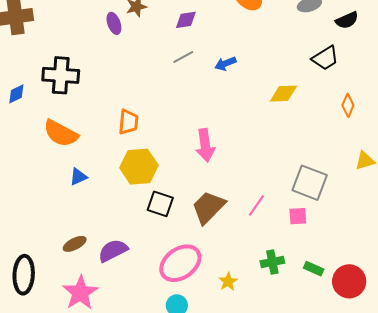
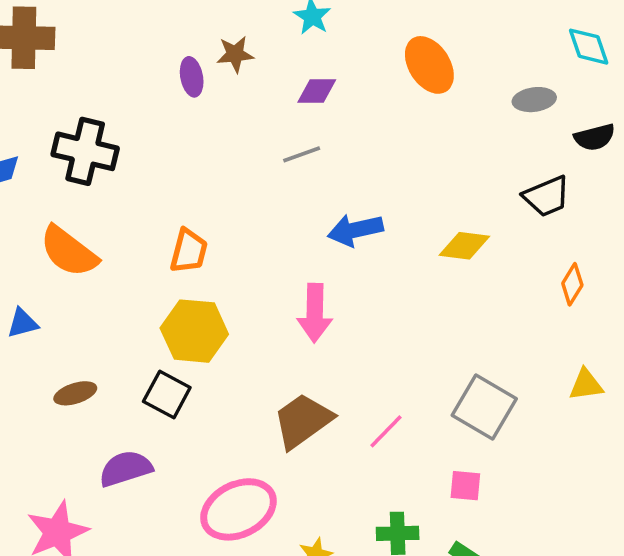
blue arrow: (225, 64) -> (355, 230), moved, size x1.4
blue triangle: (78, 177) -> (23, 323), moved
black square: (160, 204) -> (167, 394), moved
pink square: (298, 216) -> (465, 486), moved
brown ellipse: (75, 244) -> (75, 393), moved

